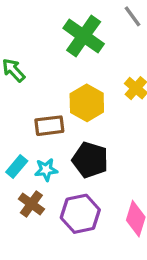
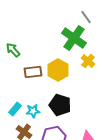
green cross: (84, 36) -> (74, 38), moved
brown rectangle: (49, 126) -> (33, 72), moved

